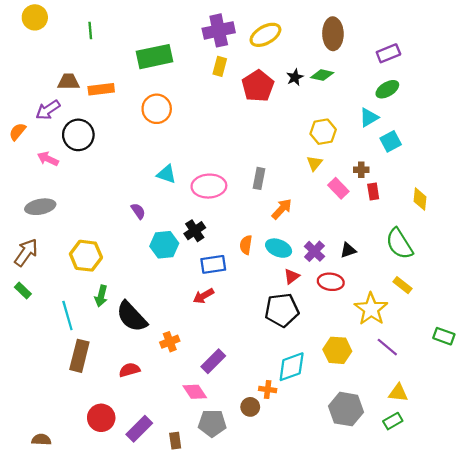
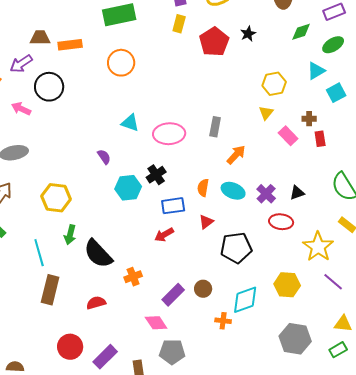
green diamond: (322, 75) -> (301, 32), moved, turned -30
red triangle: (292, 276) -> (206, 222), moved
brown circle: (250, 407) -> (203, 289), moved

